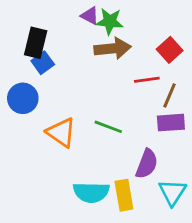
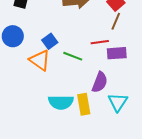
blue square: (43, 63) -> (50, 41), moved
red line: (147, 80) -> (100, 42), moved
brown line: (170, 95) -> (116, 21), moved

